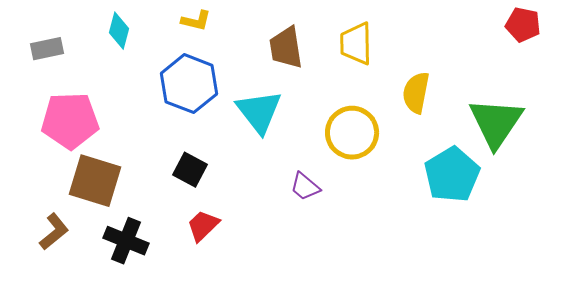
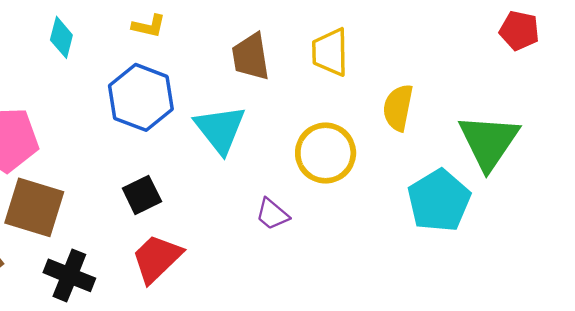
black square: (190, 170) -> (142, 195), turned 36
red trapezoid: (203, 226) -> (157, 258), size x1.4

